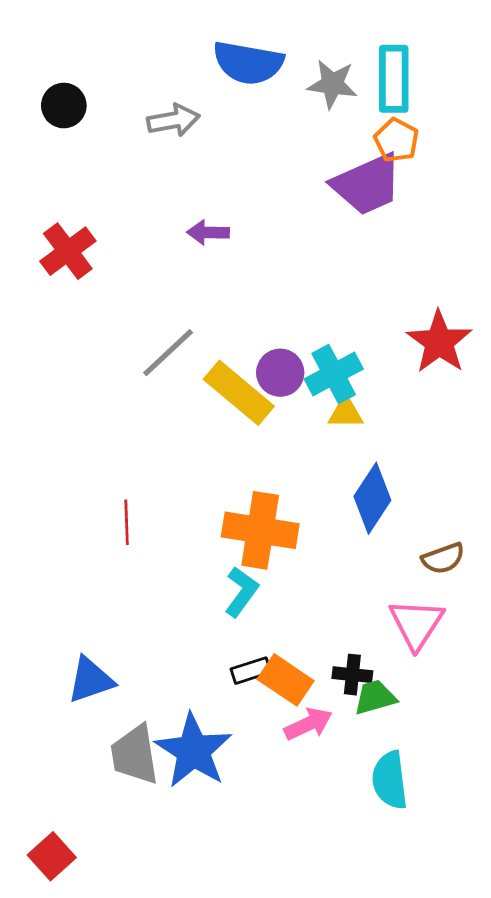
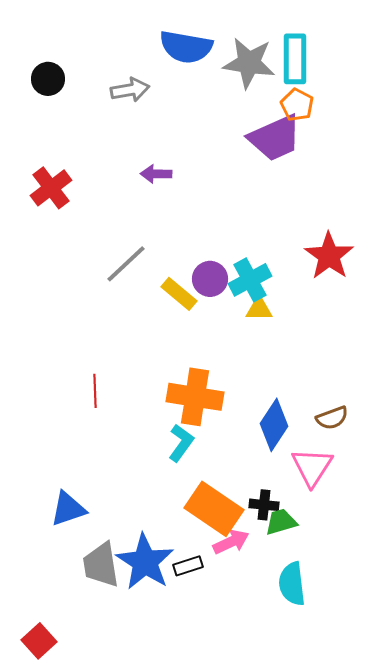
gray star: (332, 84) -> (249, 63), size x1.4
yellow rectangle: (239, 393) -> (179, 294), size x0.7
blue diamond: (372, 498) -> (274, 425), moved
black rectangle: (251, 671) -> (188, 566), moved
orange rectangle: (286, 680) -> (214, 509), size x1.4

